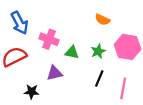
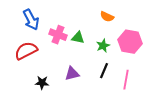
green triangle: (72, 52) -> (78, 38), moved
purple triangle: (54, 73) -> (72, 74), moved

